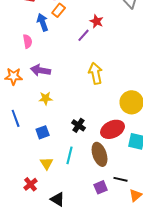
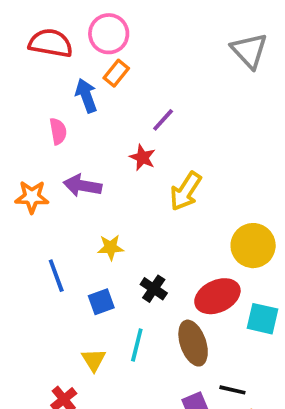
red star: (97, 21) -> (142, 157), moved
yellow arrow: (96, 73) -> (186, 191), turned -135
yellow star: (46, 98) -> (111, 247), moved
blue line: (16, 118) -> (56, 276), moved
blue square: (43, 132) -> (101, 302), moved

